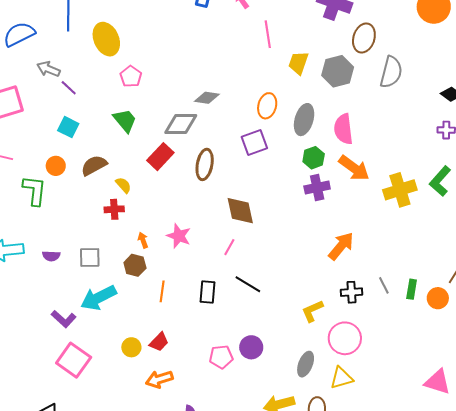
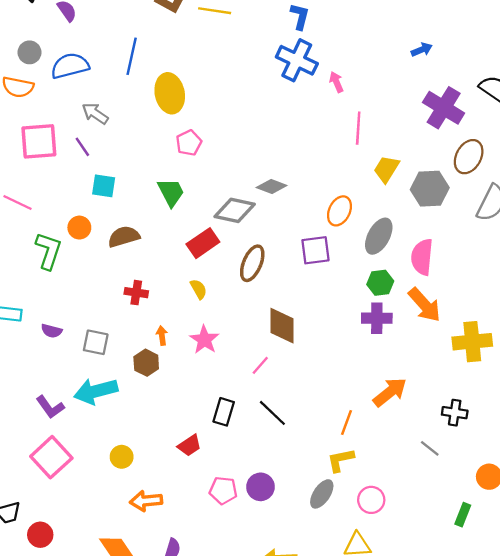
purple line: (69, 88) -> (82, 147), moved
cyan square: (68, 127) -> (104, 186), turned -30
yellow semicircle: (123, 185) -> (199, 289), moved
gray line: (384, 285) -> (430, 448), turned -36
green rectangle: (412, 289) -> (463, 515), moved
orange line: (162, 291) -> (347, 422), moved
black cross: (351, 292) -> (455, 413), moved
pink circle: (345, 338) -> (371, 500), size x0.7
red trapezoid: (159, 342) -> (189, 445), moved
gray ellipse: (306, 364) -> (322, 494), moved

